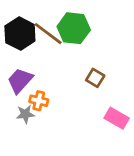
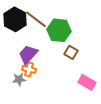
green hexagon: (74, 28) -> (59, 30), moved
purple trapezoid: (20, 81) -> (28, 54), moved

